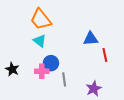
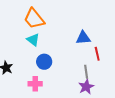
pink cross: (42, 71) -> (35, 84), moved
gray line: (64, 79) -> (86, 72), moved

